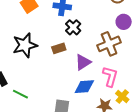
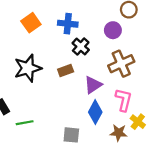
purple circle: (124, 22) -> (113, 30), moved
blue diamond: (84, 87) -> (95, 112), turned -55
green line: (20, 94) -> (25, 123), turned -35

